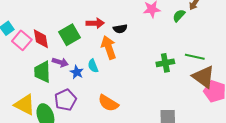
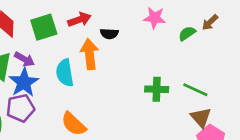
red arrow: (95, 23) -> (79, 20), turned -30
cyan semicircle: (93, 66) -> (65, 73), size x1.5
blue star: (77, 72) -> (24, 82), moved, size x1.6
brown triangle: (204, 77) -> (201, 117), size x0.7

